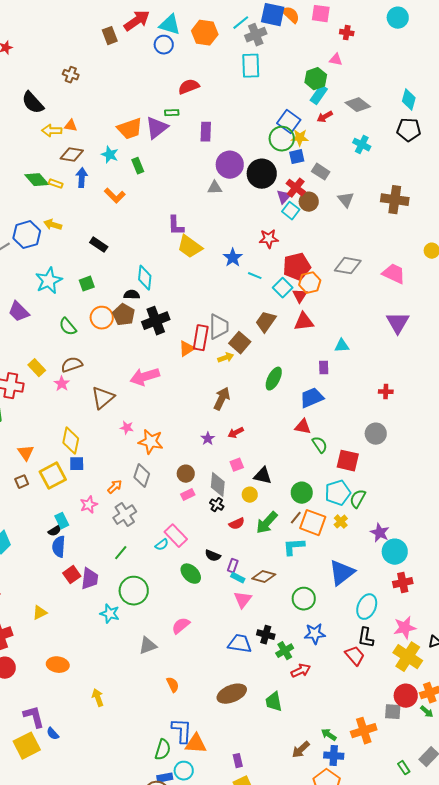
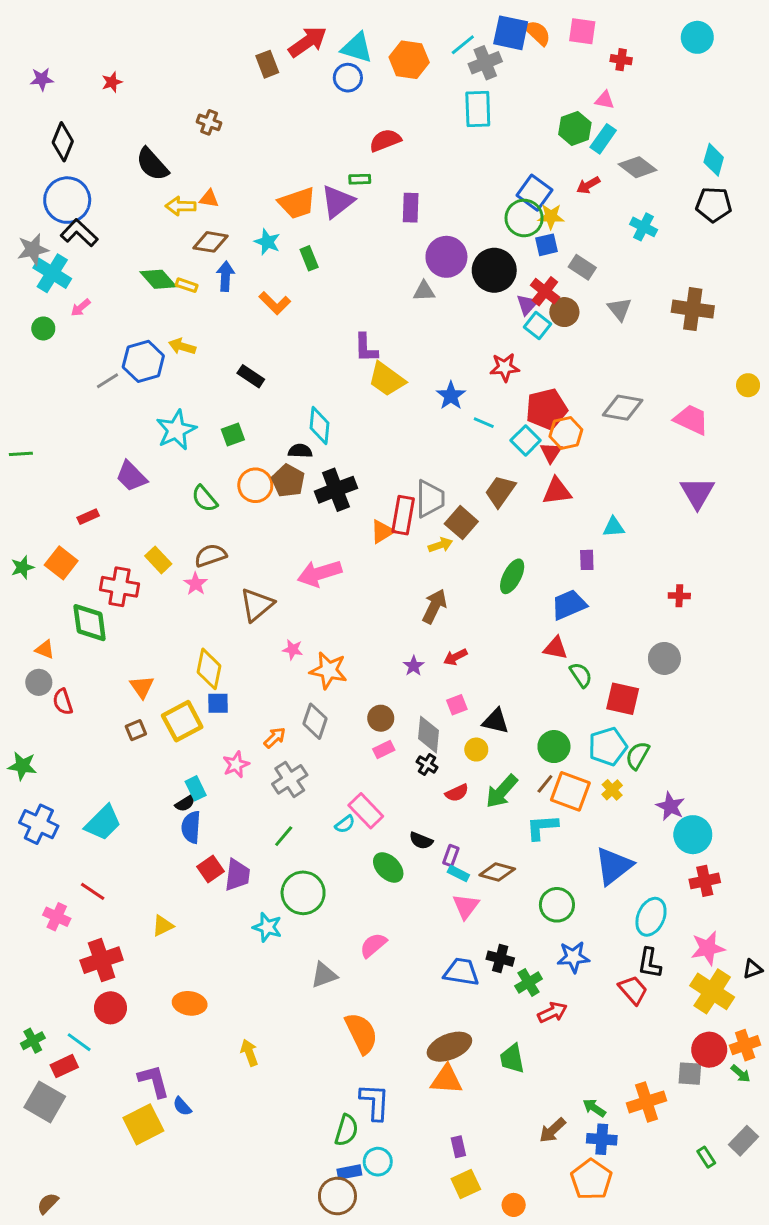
cyan rectangle: (319, 95) -> (603, 139), moved
orange semicircle: (173, 685) -> (361, 1033), size x1.8
orange triangle: (196, 744) -> (446, 1080), moved

